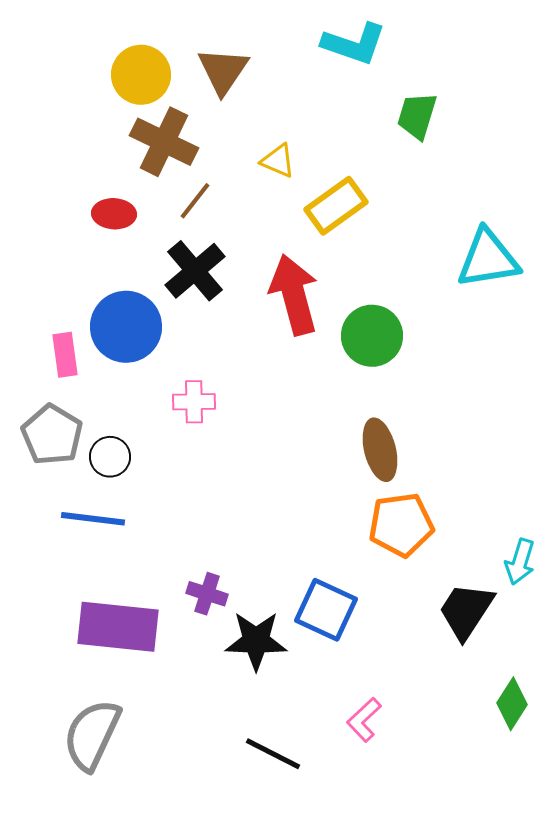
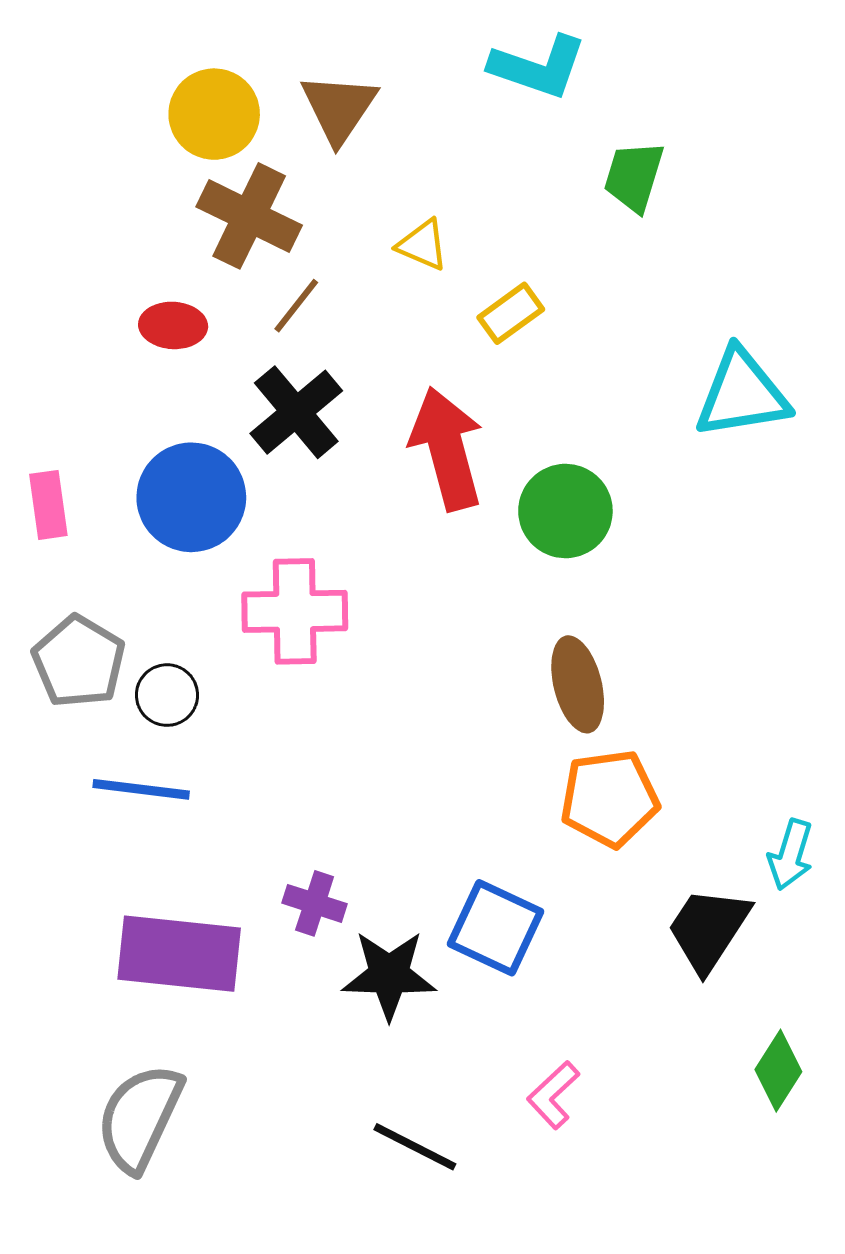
yellow rectangle: (336, 206) -> (511, 313), size x0.7
pink rectangle: (65, 355) -> (48, 505), moved
pink cross: (194, 402) -> (295, 611), size x1.6

